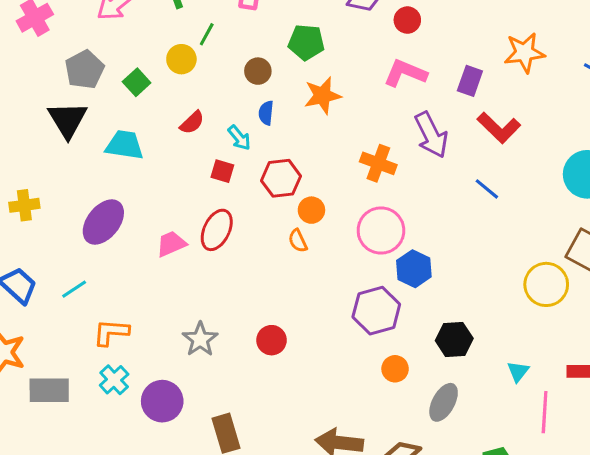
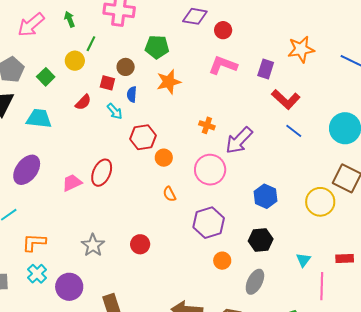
purple arrow: (431, 135) -> (239, 140), moved, turned 72
orange cross: (378, 163) -> (207, 125), size x0.7
red square: (222, 171) -> (107, 83), moved
blue line: (487, 189) -> (294, 131), moved
orange semicircle: (298, 241) -> (169, 194), moved
blue hexagon: (414, 269) -> (265, 196), moved

